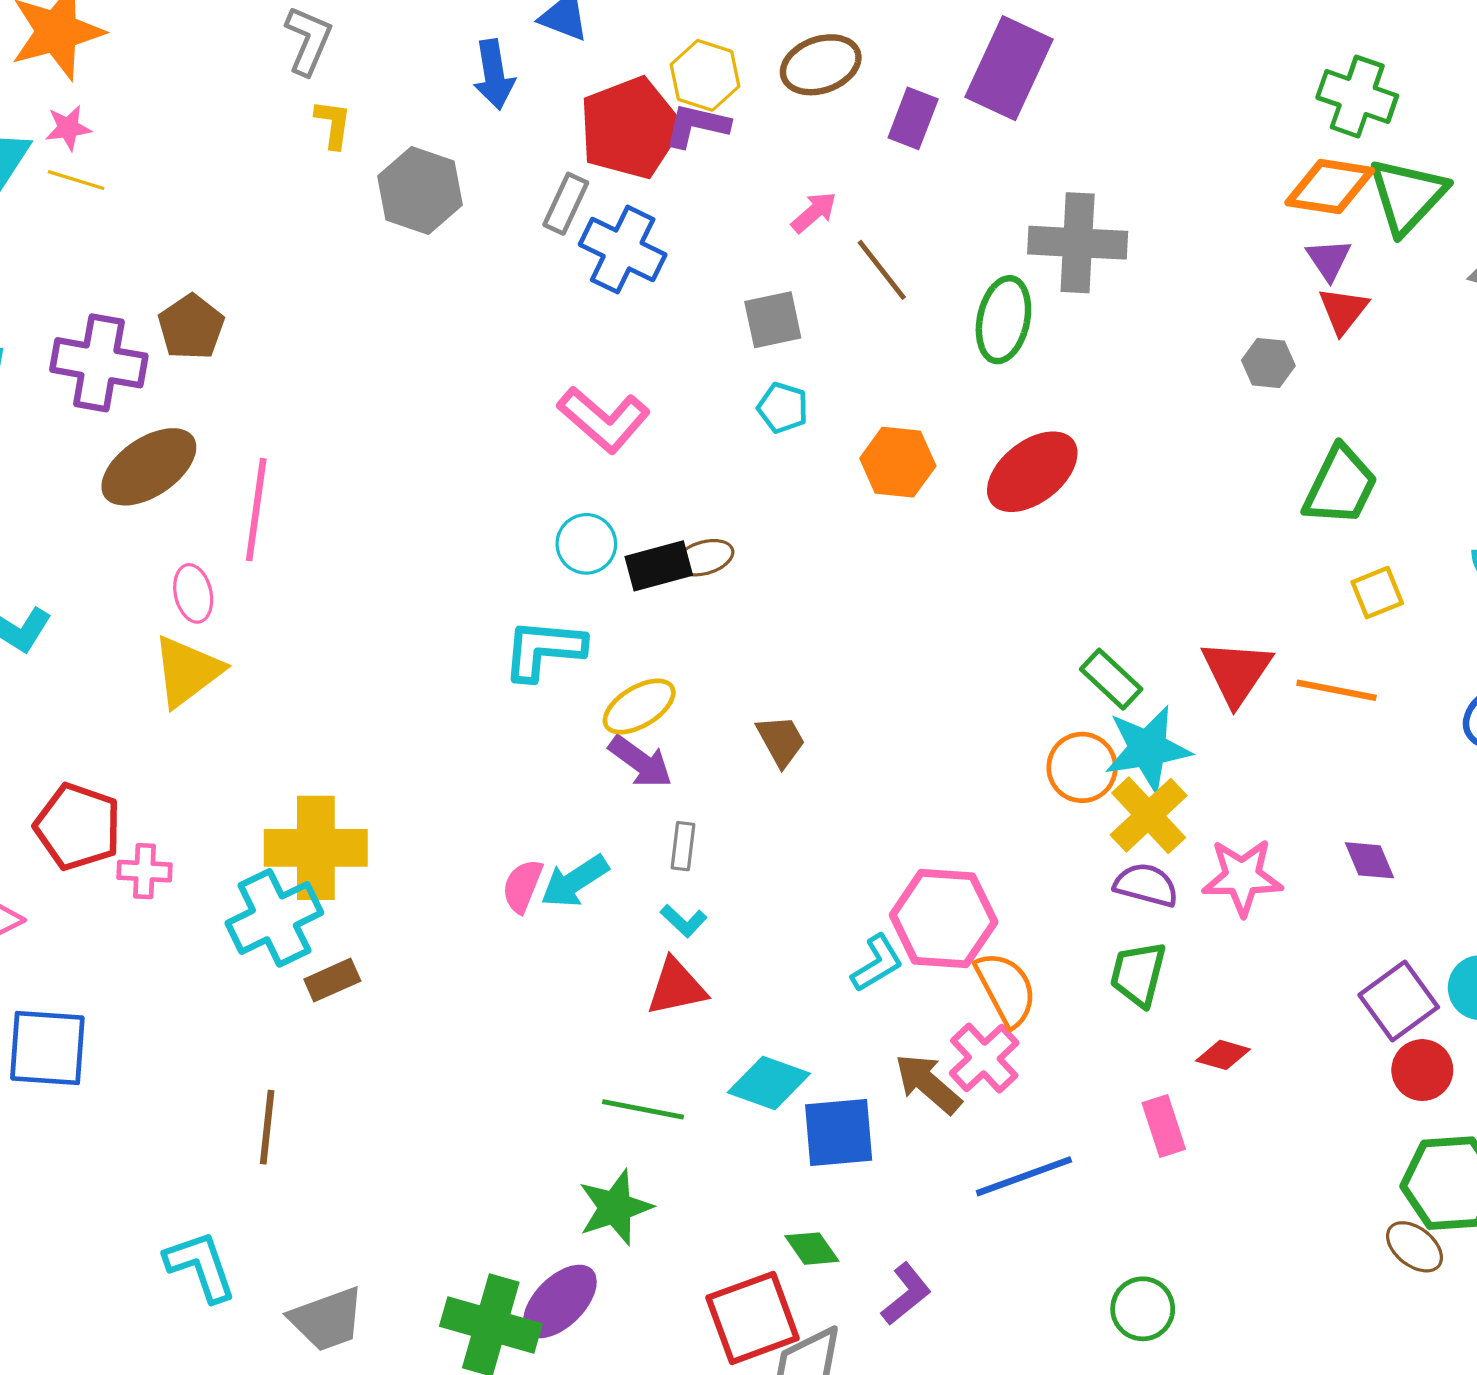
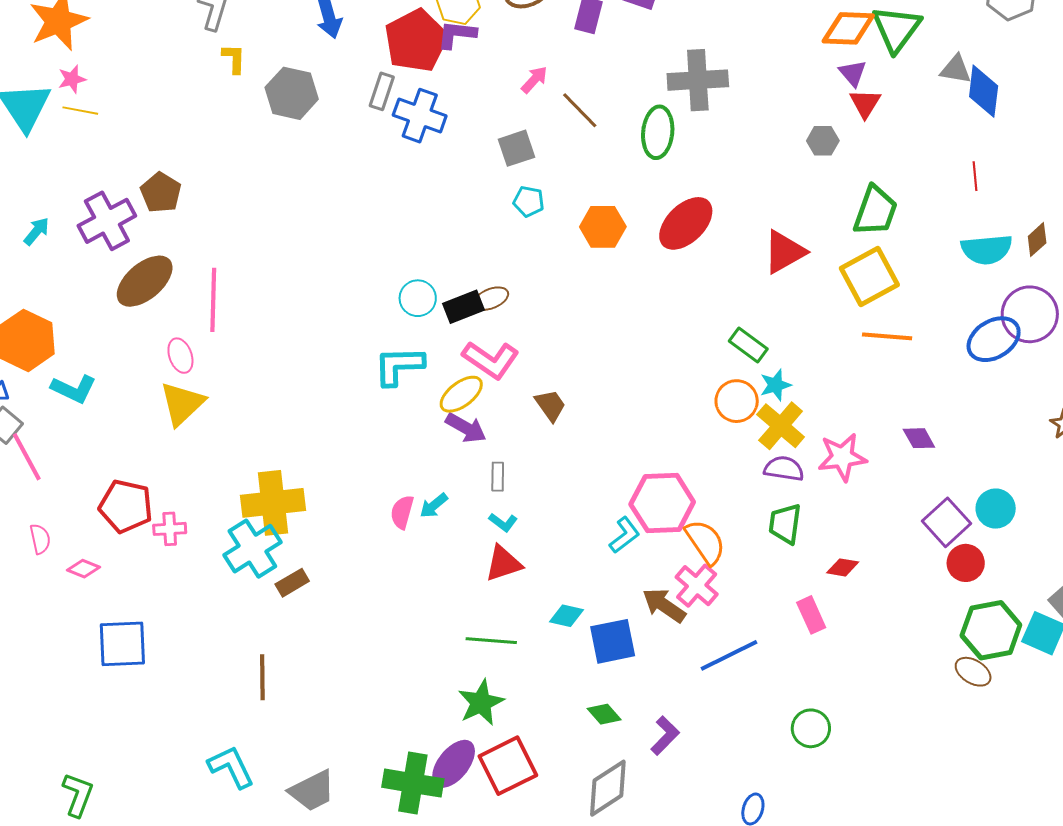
purple cross: (99, 363) -> (107, 221), turned -32
pink L-shape: (604, 419) -> (491, 360), moved
yellow square: (1377, 593) -> (869, 277), moved, size x1.8
red triangle: (1236, 672) -> (784, 252), moved, turned 33
cyan star: (1148, 749) -> (775, 385), size x0.6
cyan arrow: (575, 881) -> (434, 506), size x0.7
cyan diamond: (769, 1083) -> (567, 616), size x0.7
red square: (753, 1318) -> (508, 766), moved

